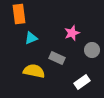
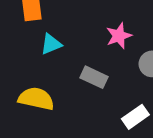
yellow semicircle: (34, 71) -> (36, 99), moved

